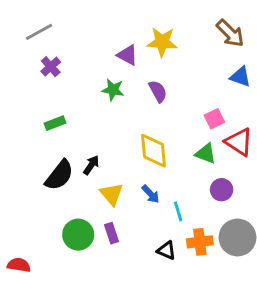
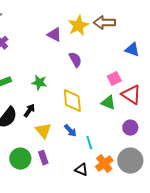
brown arrow: (230, 33) -> (104, 23), moved, turned 135
yellow star: (162, 42) -> (78, 26), turned -30
green star: (113, 90) -> (39, 83), moved
purple circle: (222, 190) -> (130, 128), moved
orange cross: (200, 242) -> (104, 164), turned -30

